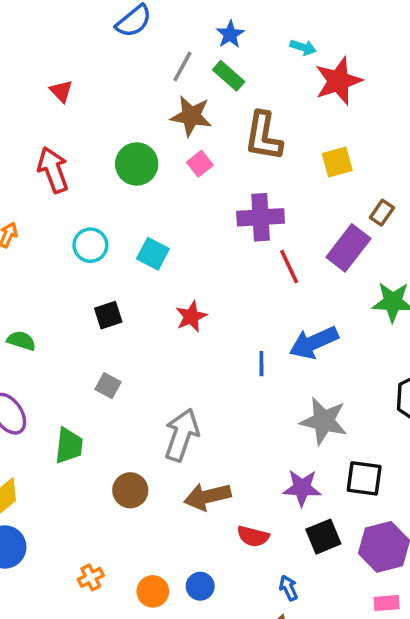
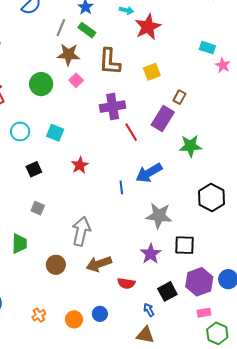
purple star: (302, 488) -> (151, 254), turned -30
black square: (323, 537) -> (167, 291), moved

